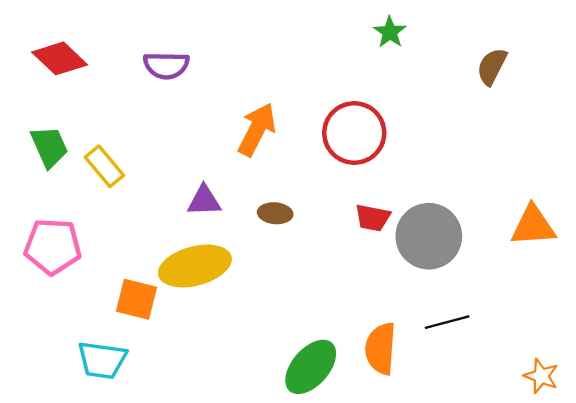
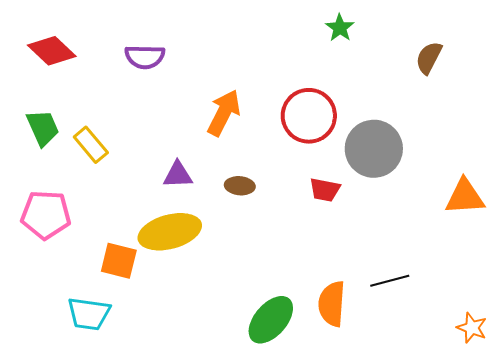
gray circle: (429, 236) -> (374, 149), moved

